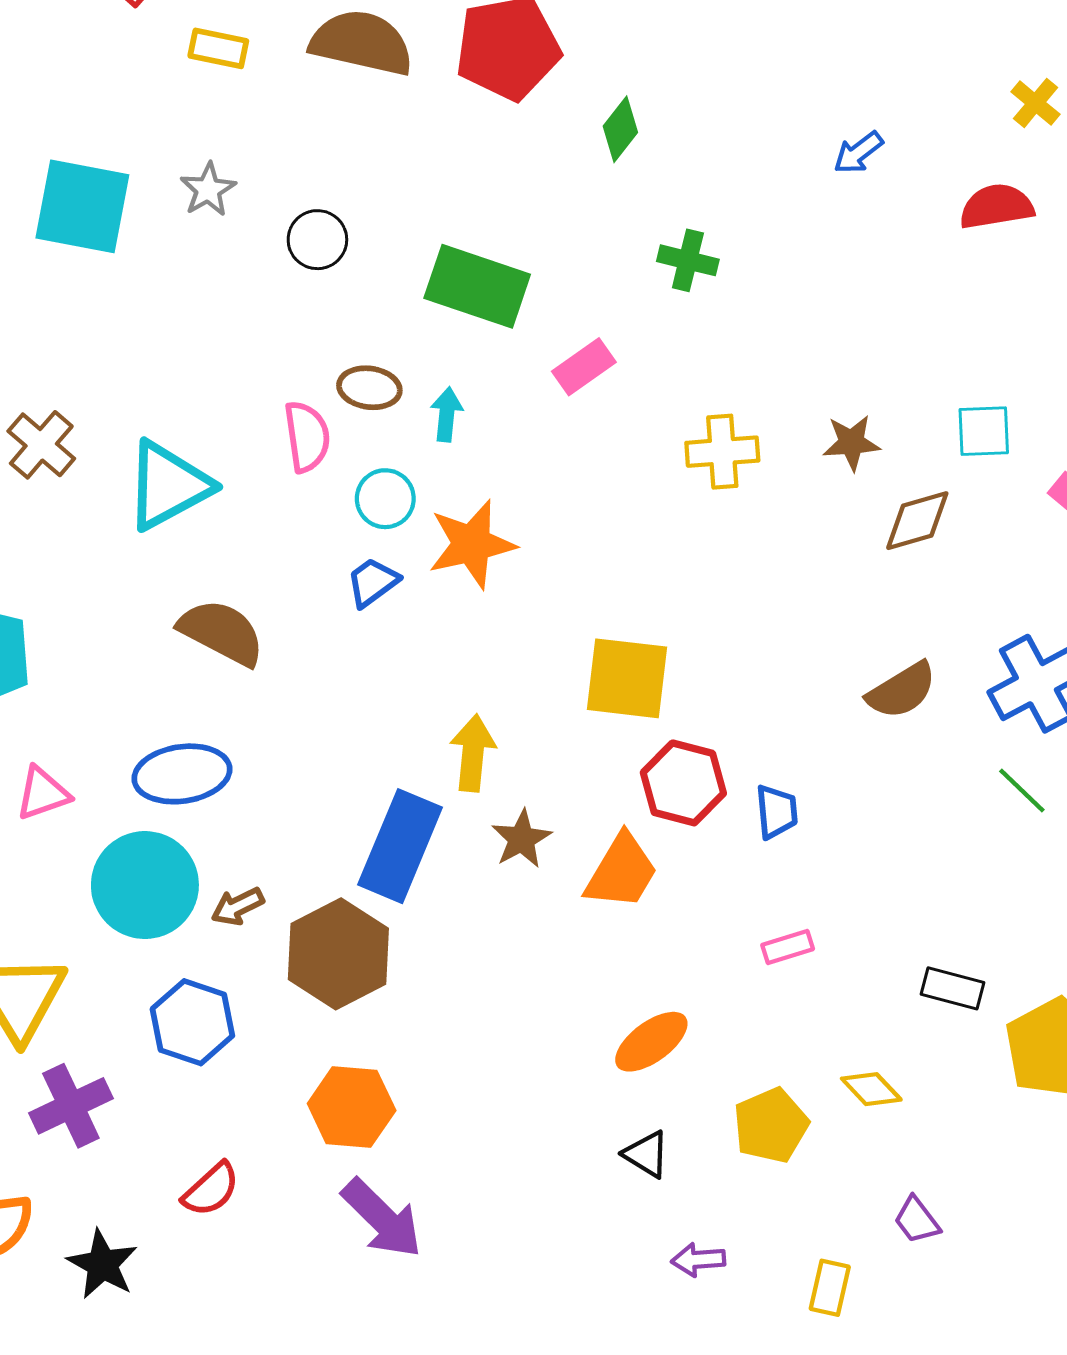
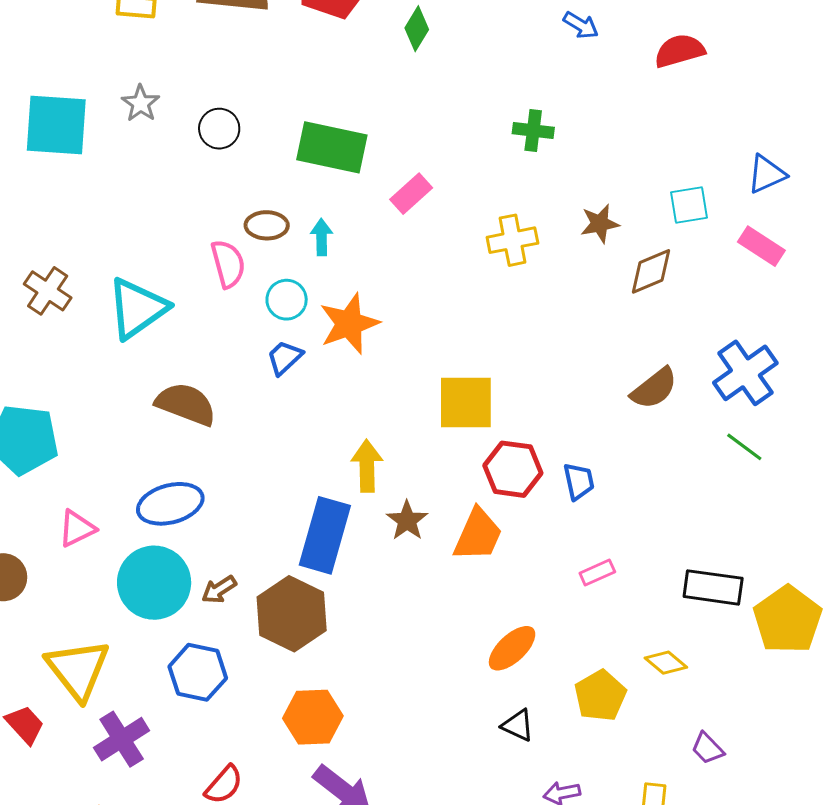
blue arrow: (858, 153) -> (581, 25), turned -105
green cross: (688, 260) -> (533, 131), moved
black rectangle: (953, 988) -> (713, 587), size x1.4

